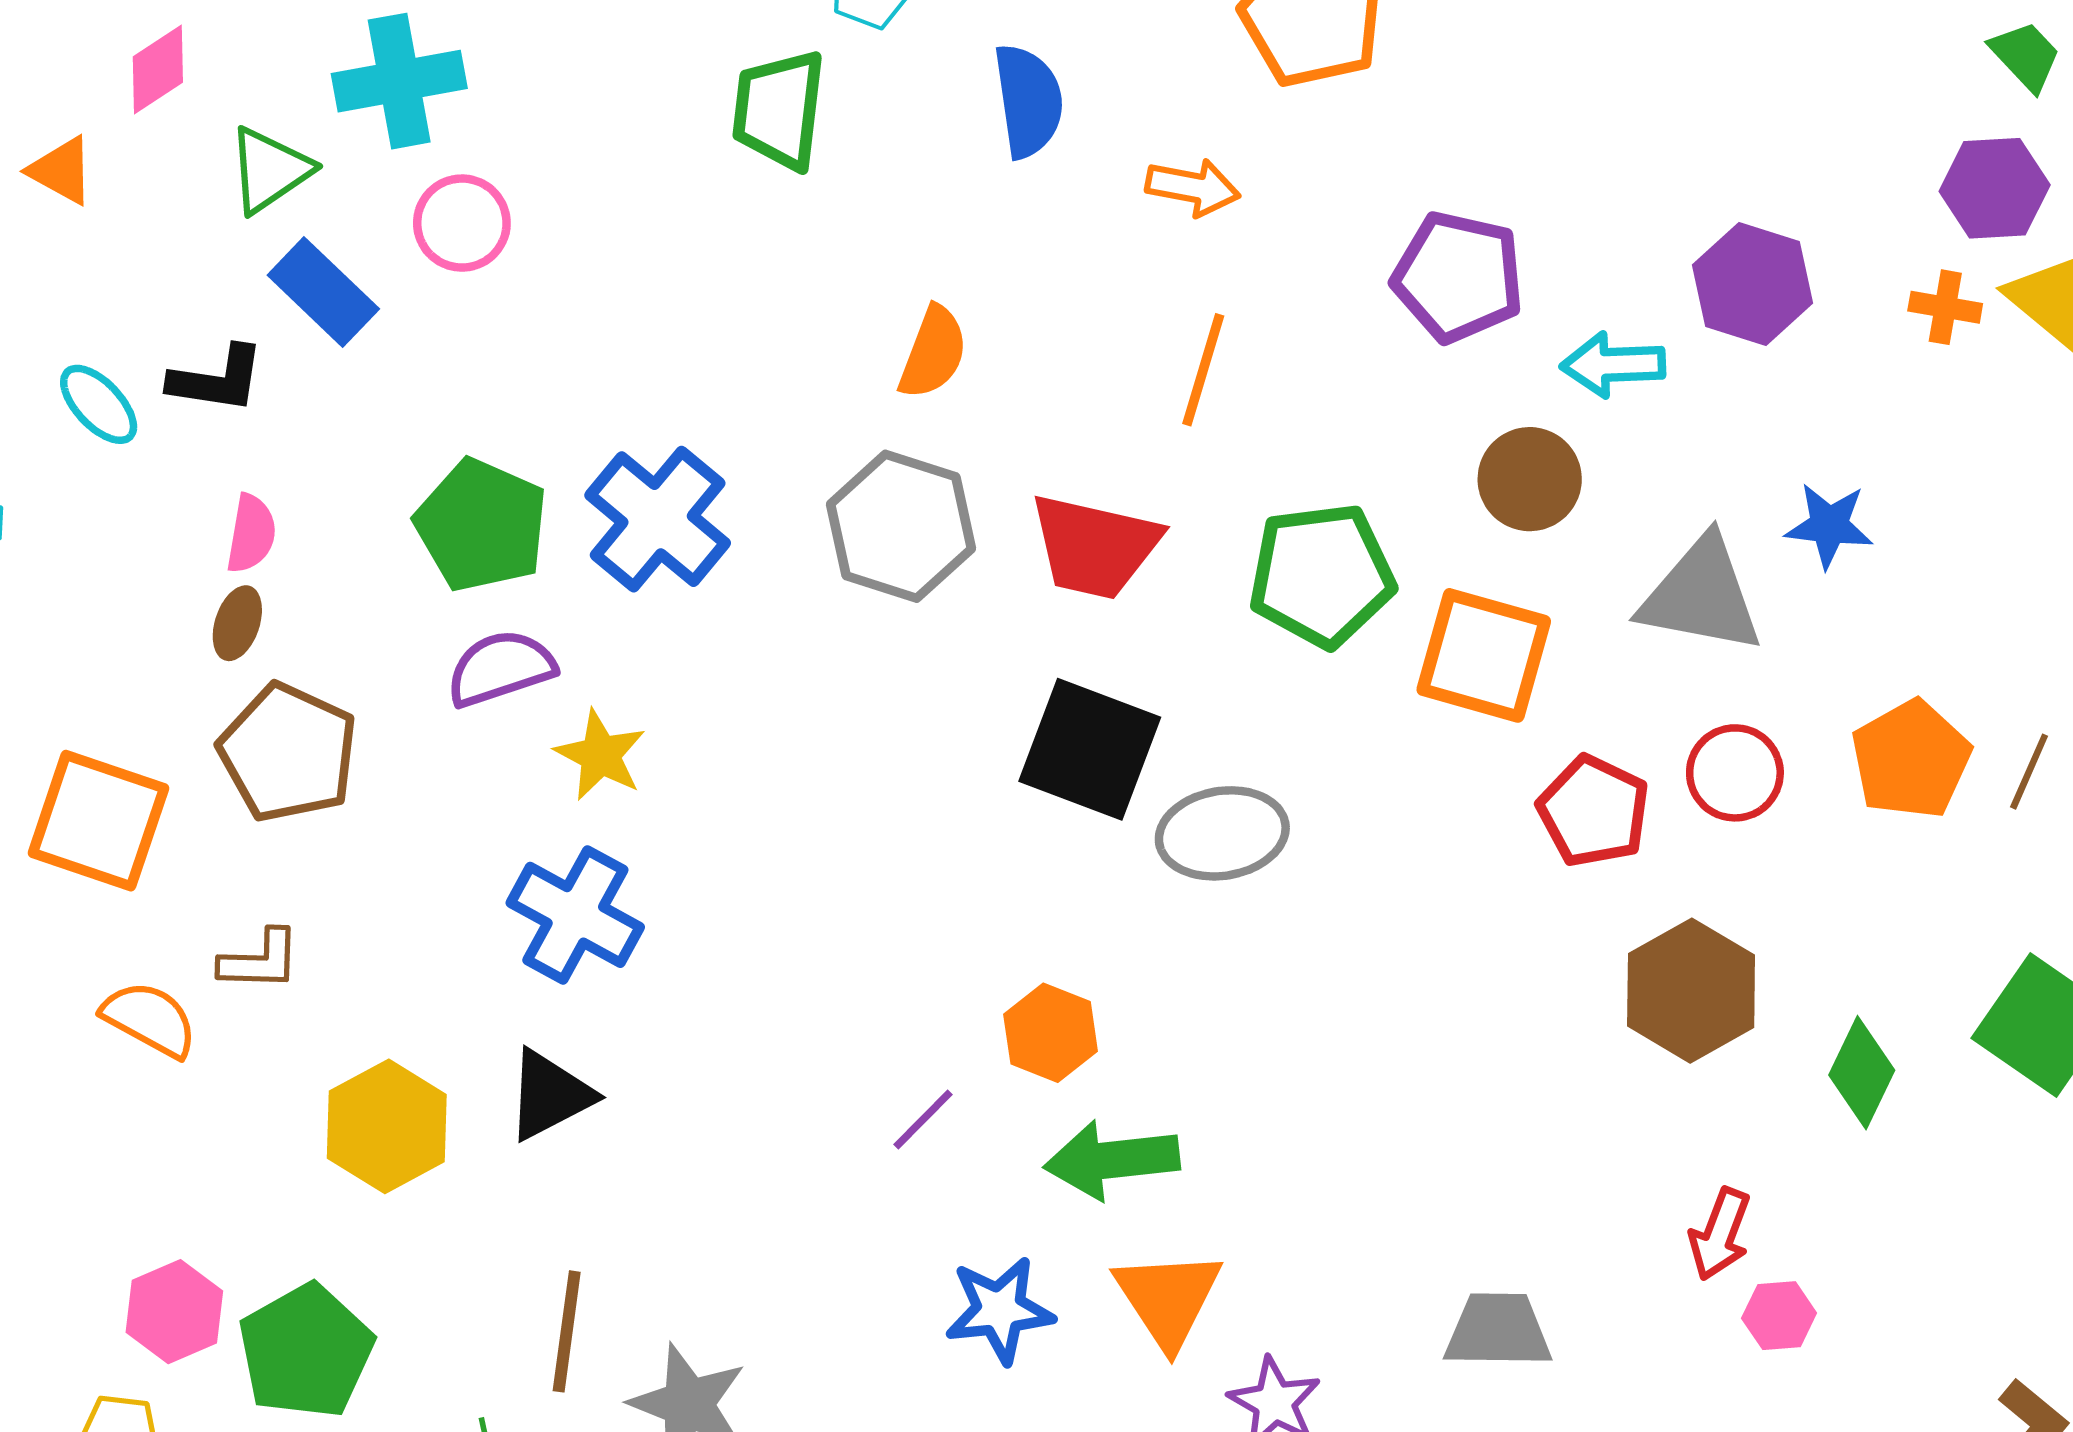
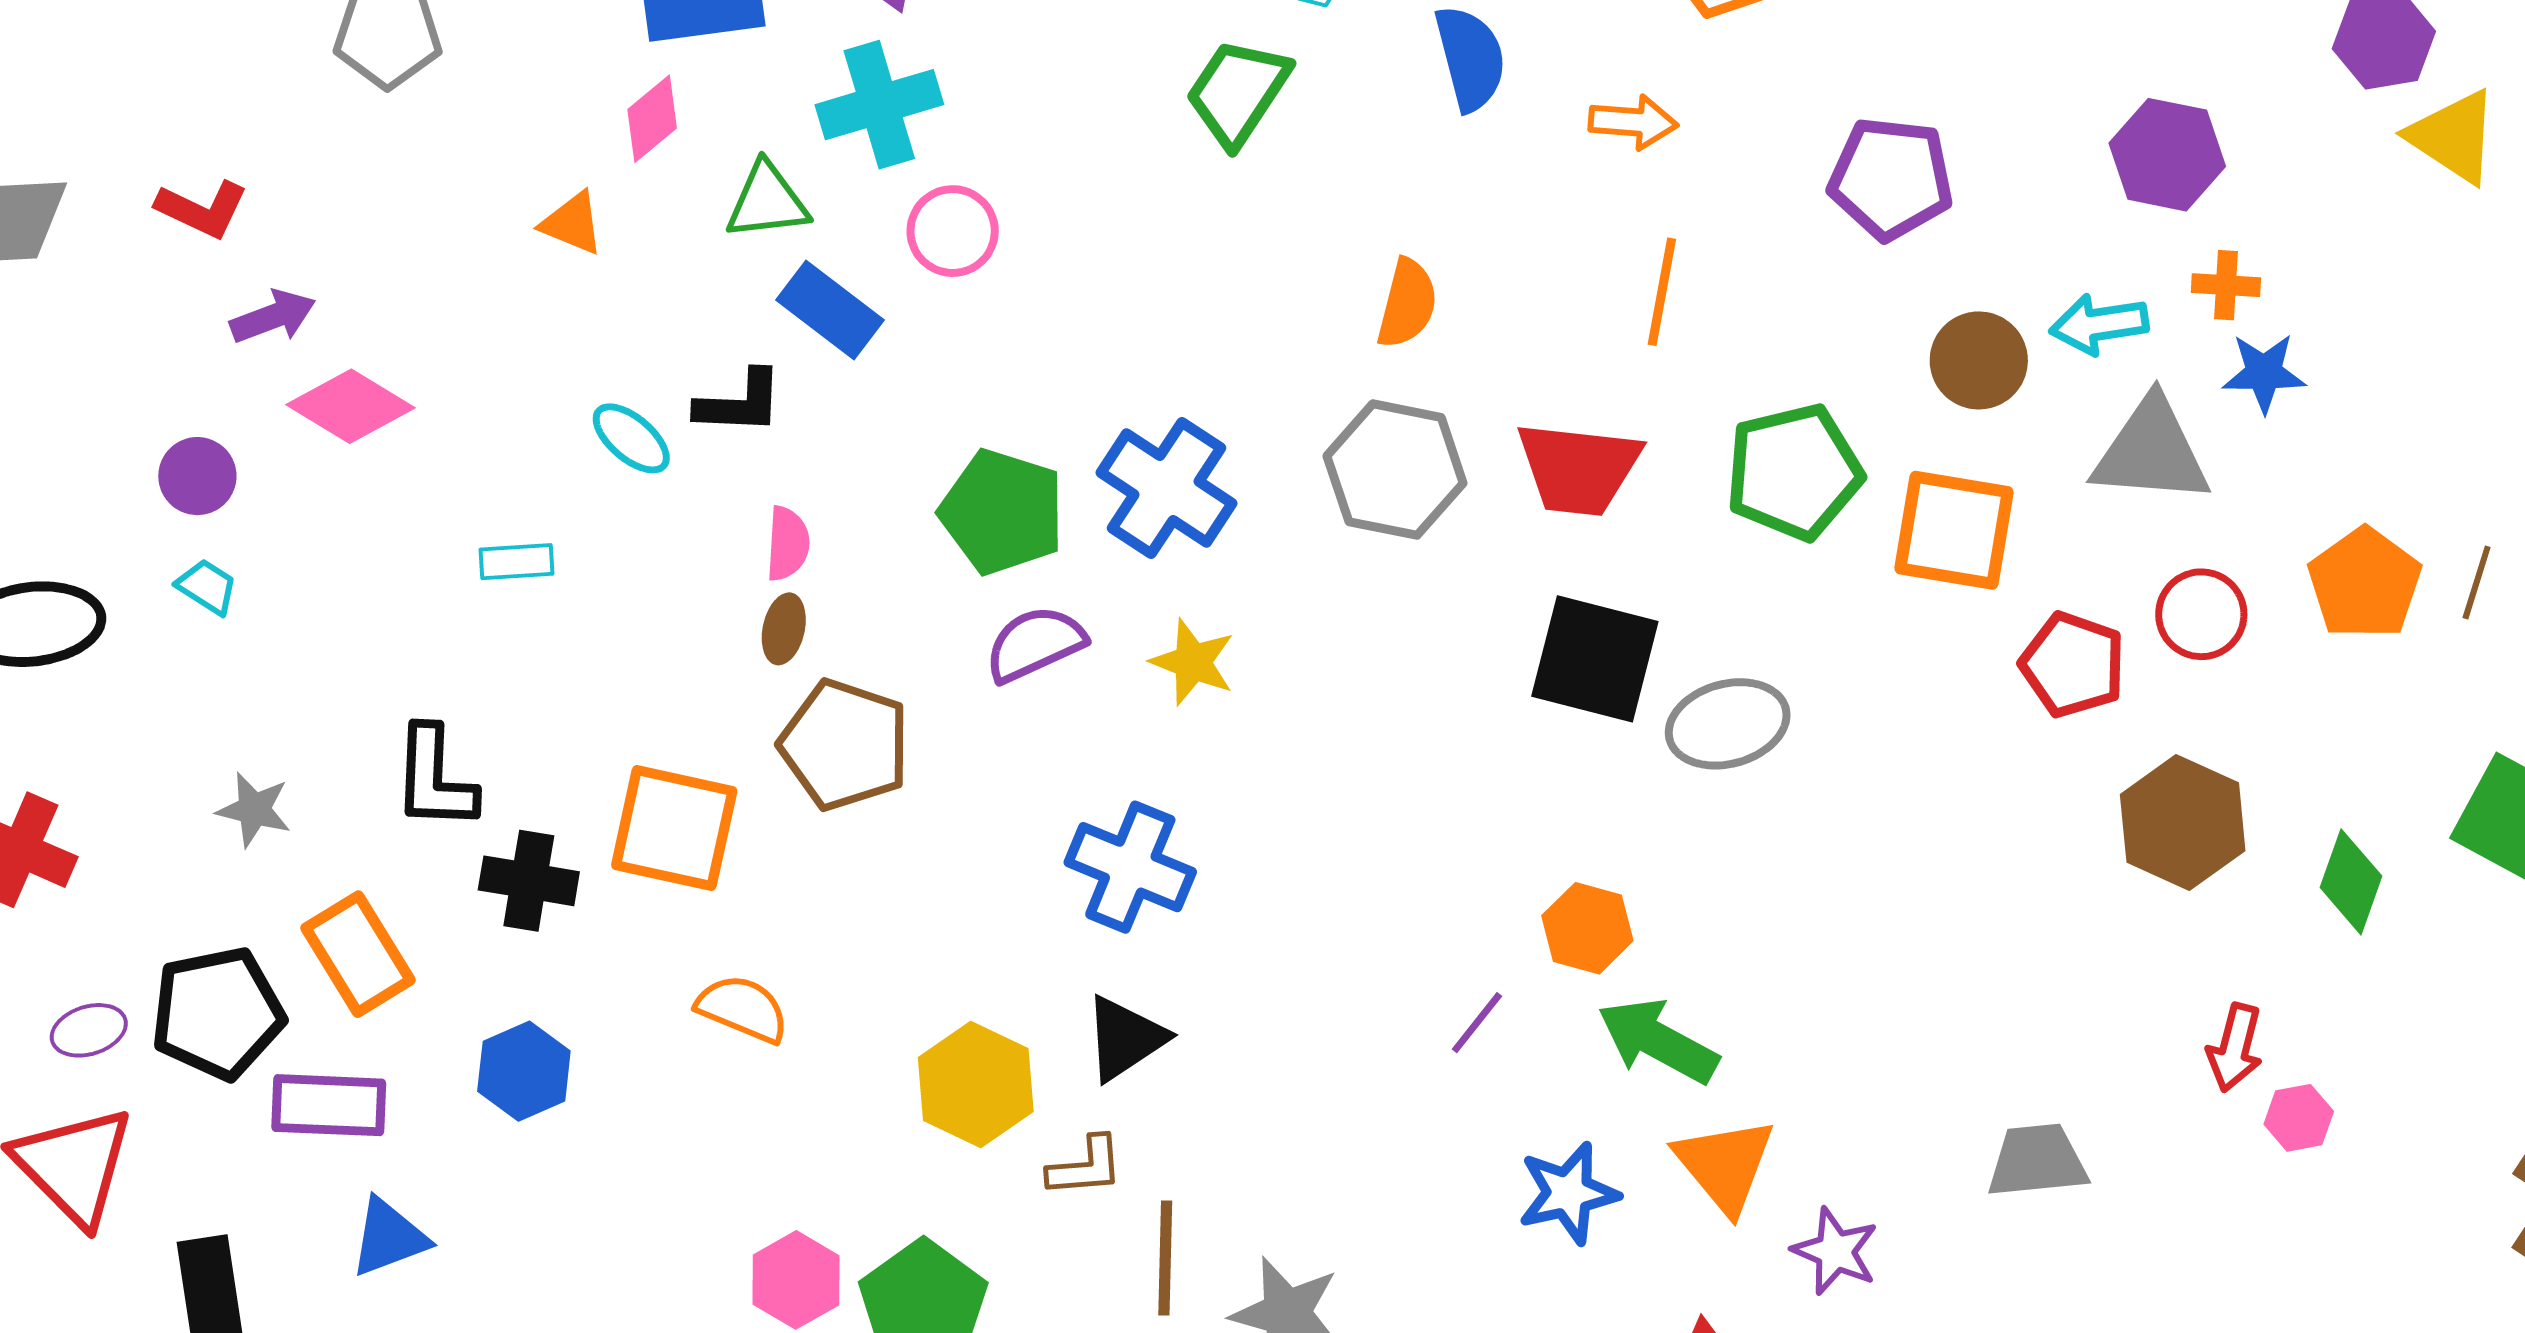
green trapezoid: (779, 110) -> (1238, 92), turned 33
green triangle: (270, 170) -> (767, 201), turned 34
orange cross: (1945, 307) -> (2226, 285), moved
cyan arrow: (1613, 365) -> (2099, 324), moved
yellow star: (600, 755) -> (1193, 662), moved
brown L-shape: (260, 960) -> (1086, 1167), moved
green arrow: (1112, 1160) -> (1658, 1041), turned 41

